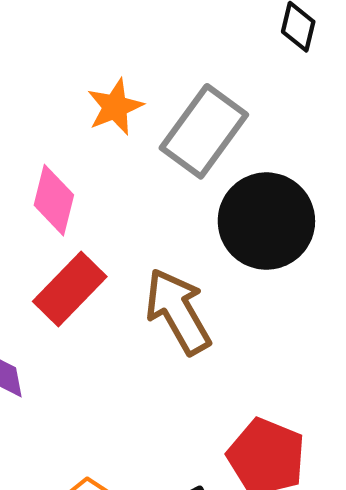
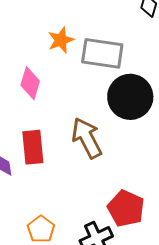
gray rectangle: (204, 131) -> (102, 53), turned 60
red rectangle: (70, 289) -> (33, 147), moved, turned -52

